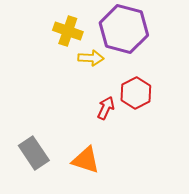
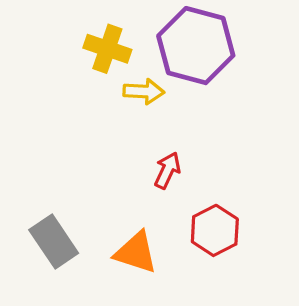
red hexagon: (136, 93) -> (215, 230), moved

